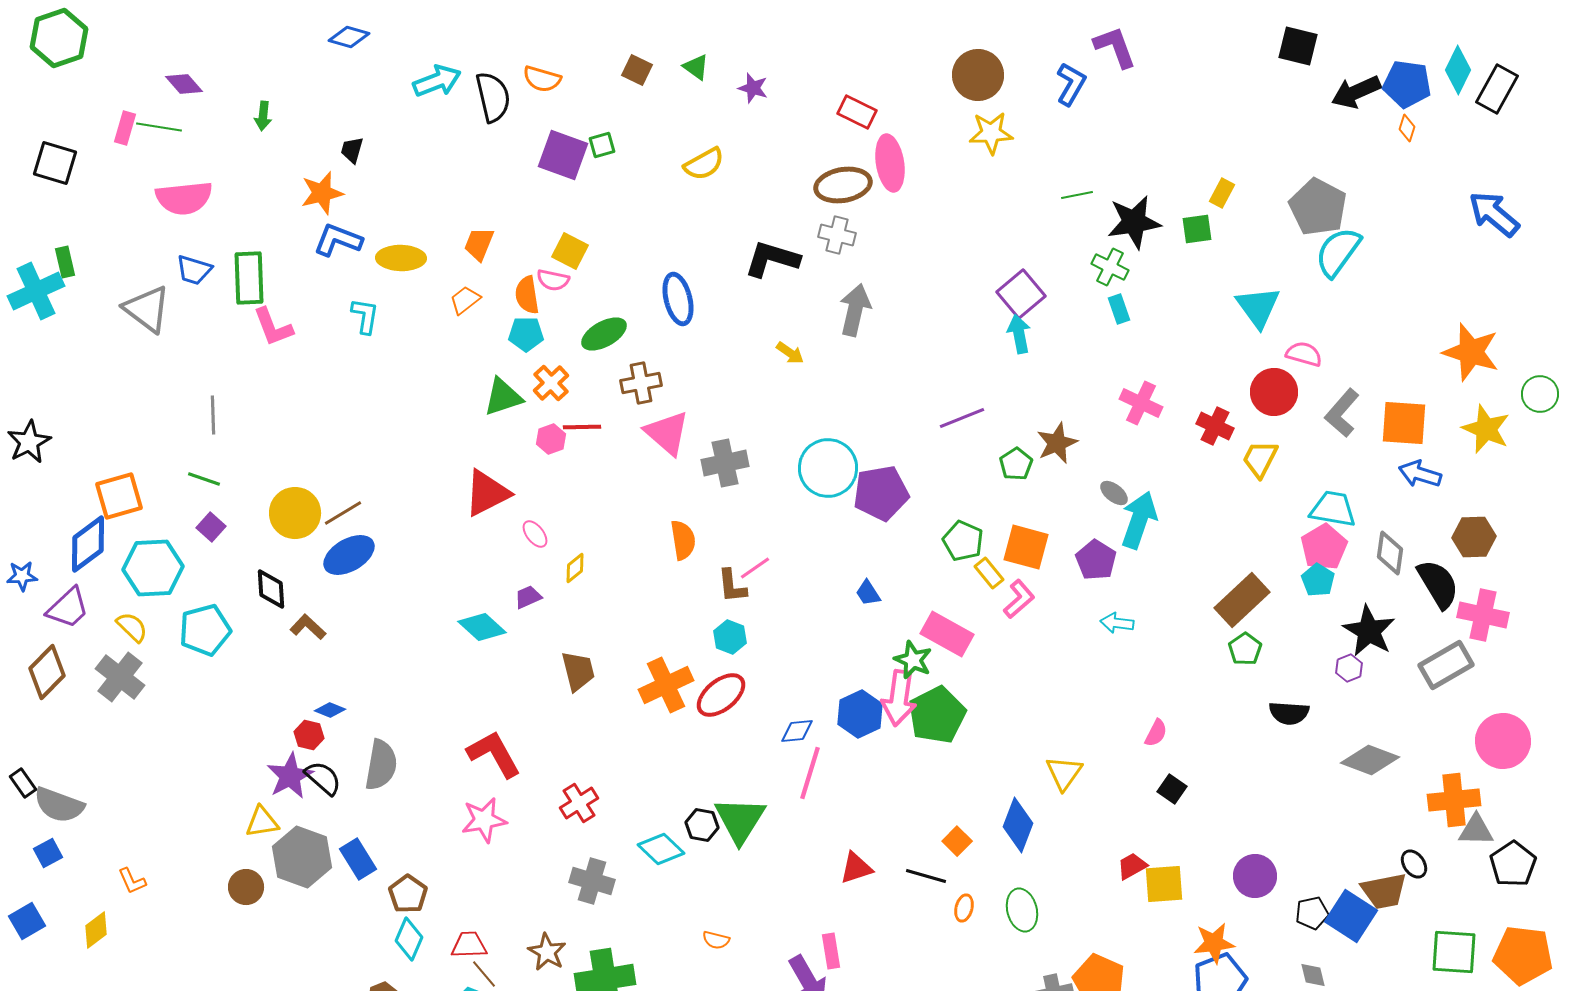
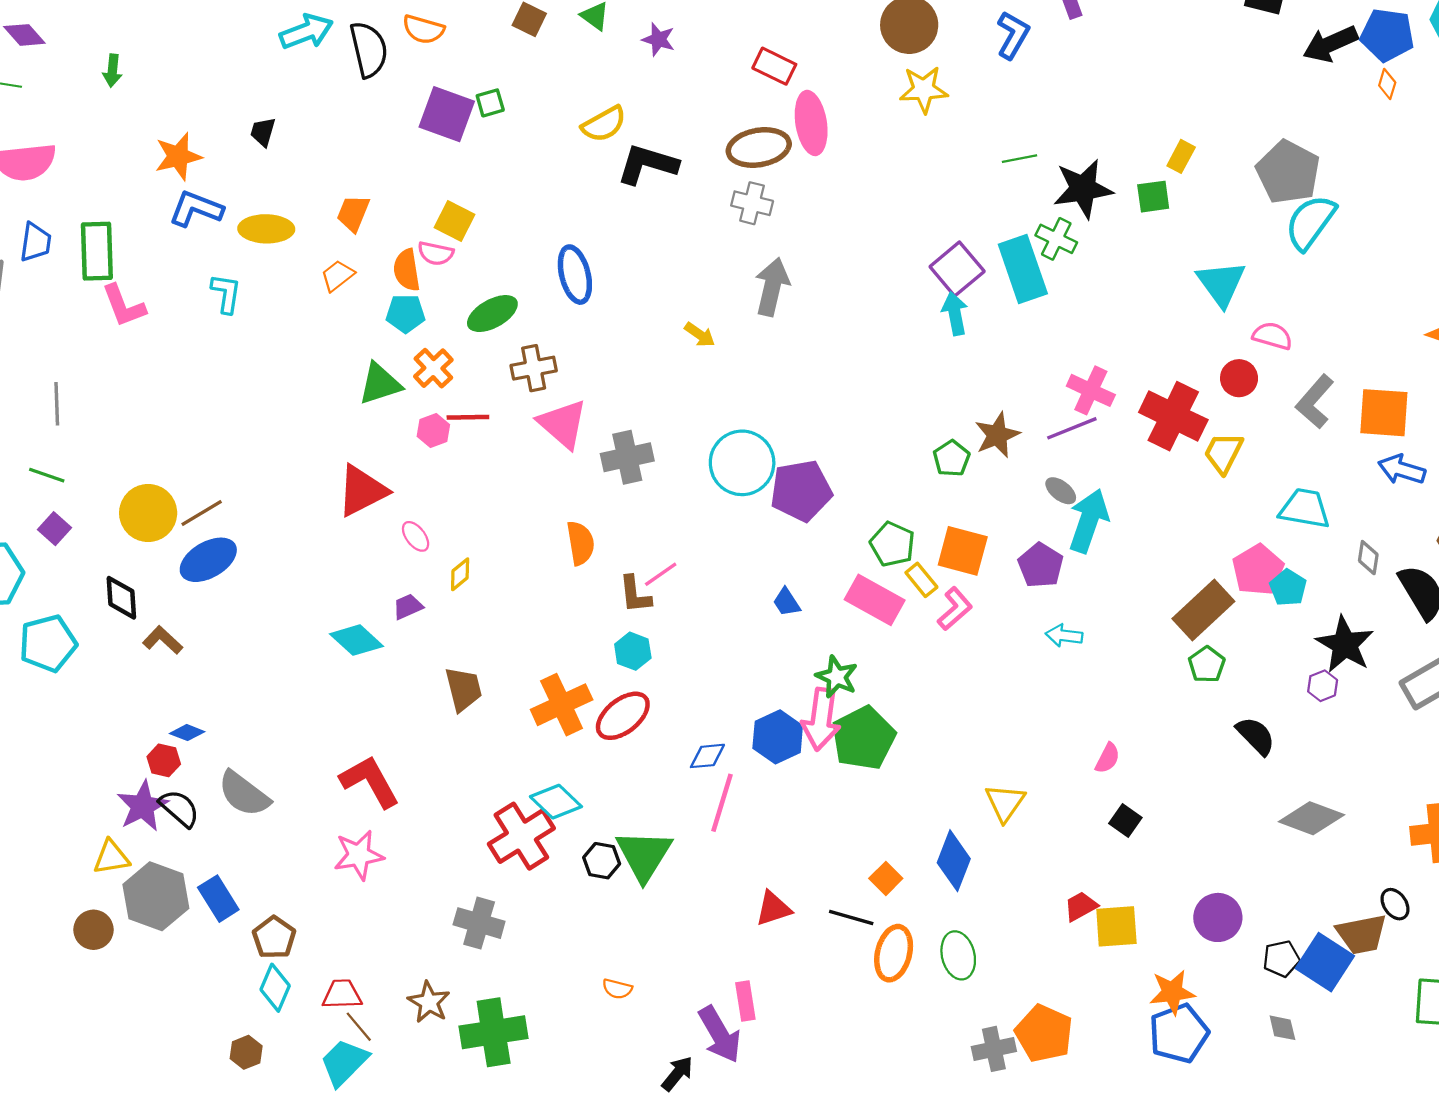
black trapezoid: (352, 150) -> (263, 132), moved
black L-shape: (772, 259) -> (647, 164), moved
blue trapezoid: (194, 270) -> (36, 242), turned -99
cyan rectangle: (1119, 309) -> (1023, 269), moved, size x2.0
red circle: (1274, 392) -> (1239, 378), size x0.7
purple line: (962, 418) -> (1072, 428), moved
red cross: (1215, 426) -> (1173, 416), size x1.6
pink pentagon: (1324, 547) -> (1258, 570), moved
gray diamond: (1390, 553) -> (1368, 558), size x0.7
pink rectangle: (947, 634) -> (875, 600), moved
black semicircle: (1289, 713) -> (1256, 736), turned -138
gray diamond: (1370, 760) -> (1311, 818), moved
gray semicircle: (381, 765) -> (244, 794), turned 117
red cross: (579, 803) -> (521, 836), moved, size x1.5
cyan diamond: (661, 849) -> (556, 802), moved
orange ellipse: (964, 908) -> (894, 953), size x1.8

